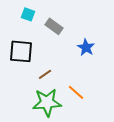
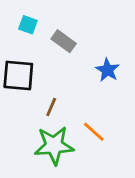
brown line: (45, 74) -> (51, 107), turned -32

